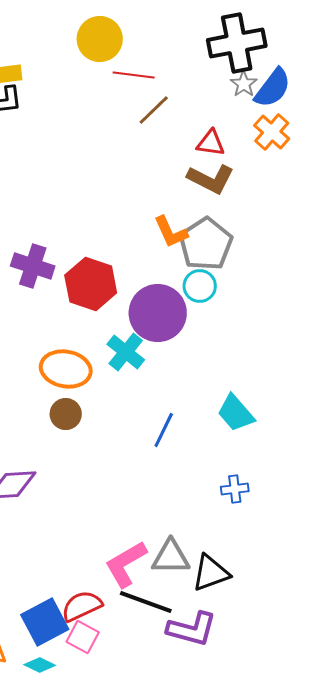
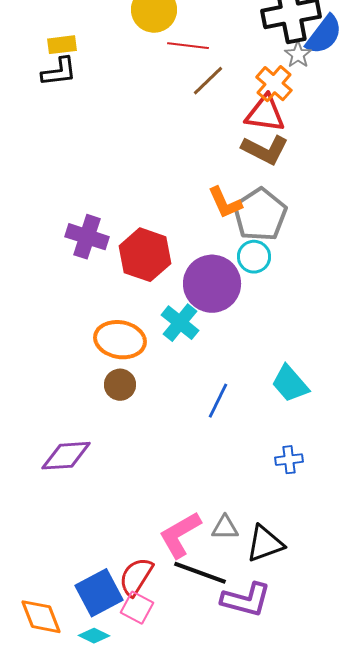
blue semicircle: (273, 88) -> (324, 35), moved
orange cross: (272, 132) -> (274, 84), moved
red triangle: (211, 143) -> (265, 114), size x1.4
gray triangle: (171, 557) -> (225, 528), size x0.7
red semicircle: (82, 606) -> (136, 577), turned -33

